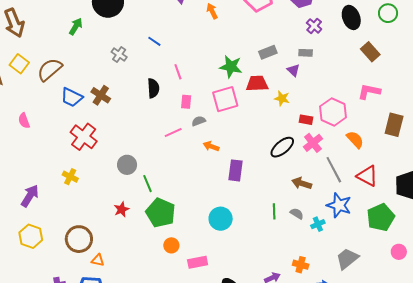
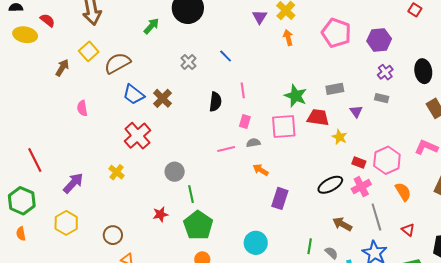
gray rectangle: (306, 53) -> (382, 98), moved
red triangle: (367, 176) -> (408, 230), size x0.6
brown circle: (79, 239) -> (113, 235), size x0.7

